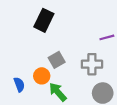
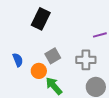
blue semicircle: (19, 84) -> (18, 60), moved

